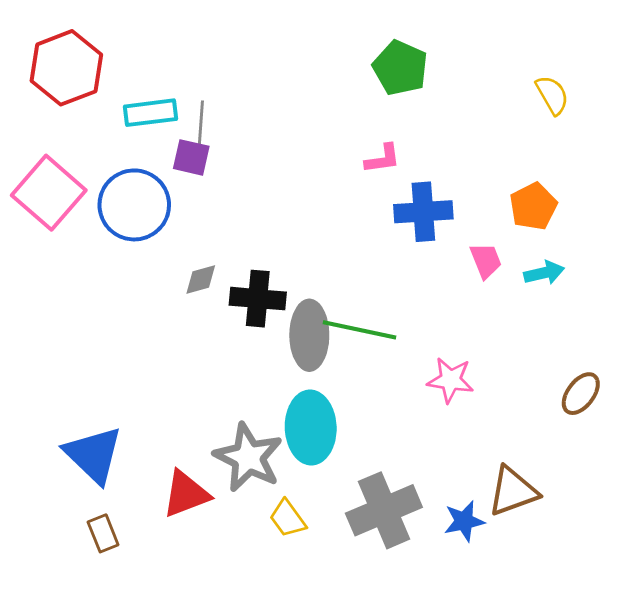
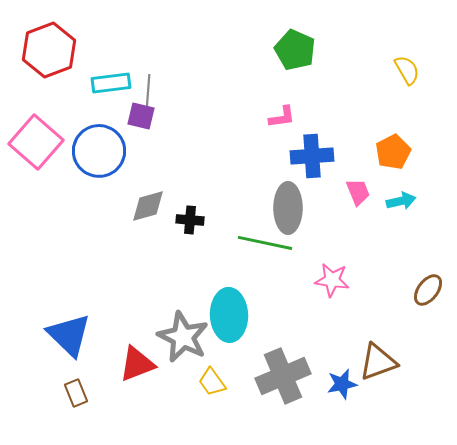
gray diamond: (201, 280) -> (148, 206), size x1.4
black cross: (258, 299) -> (190, 220), size x0.7
gray ellipse: (309, 335) -> (288, 208), moved

